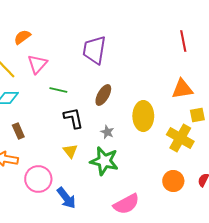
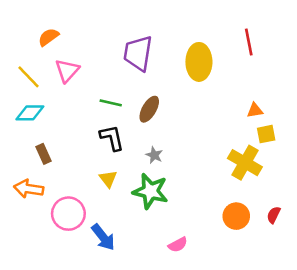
orange triangle: (182, 89) -> (255, 110), moved, size x0.6
green line: (58, 90) -> (111, 103), moved
yellow ellipse: (143, 116) -> (199, 62), moved
pink semicircle: (126, 204) -> (178, 245), size x0.6

